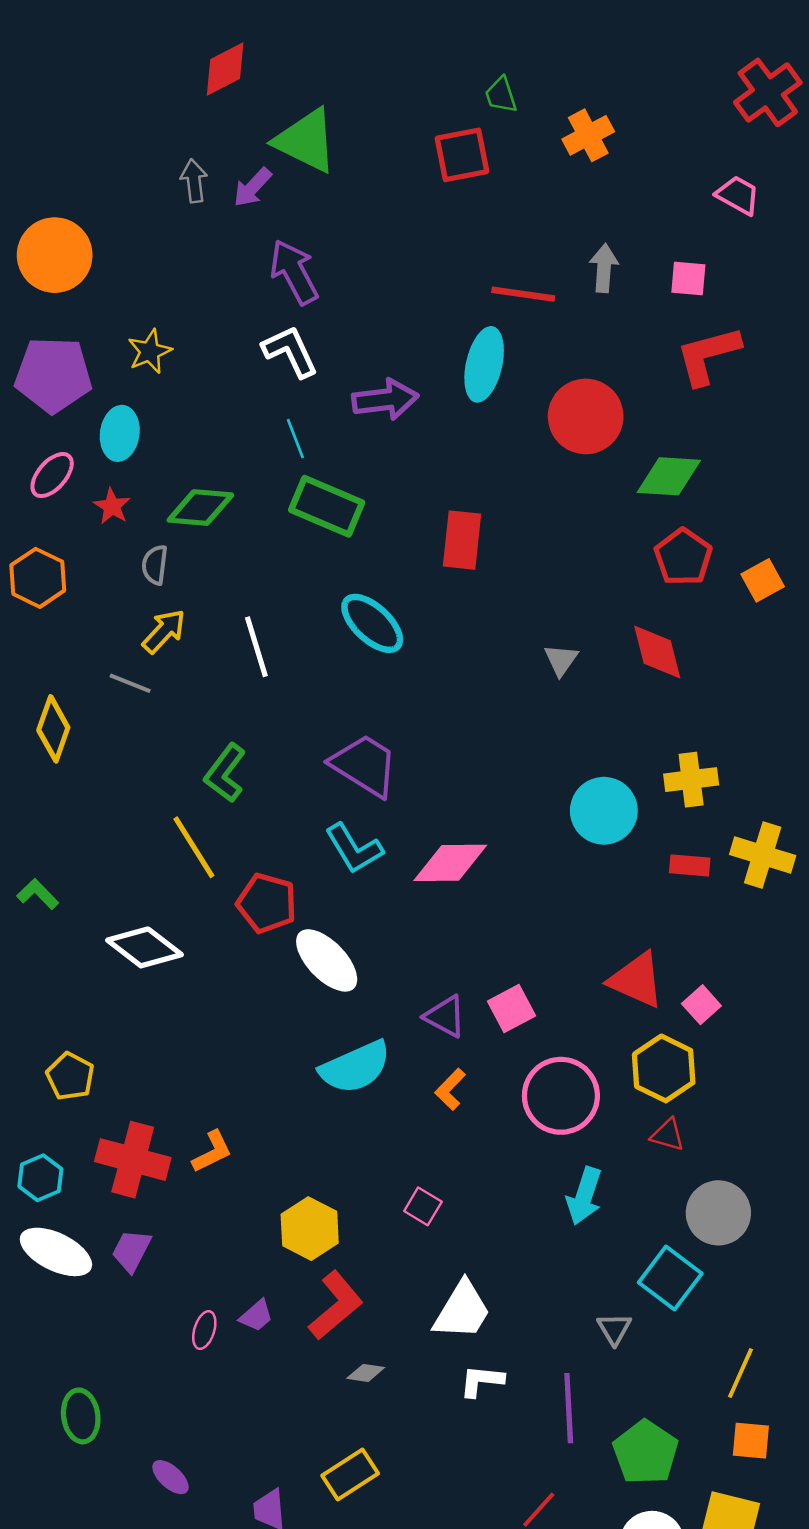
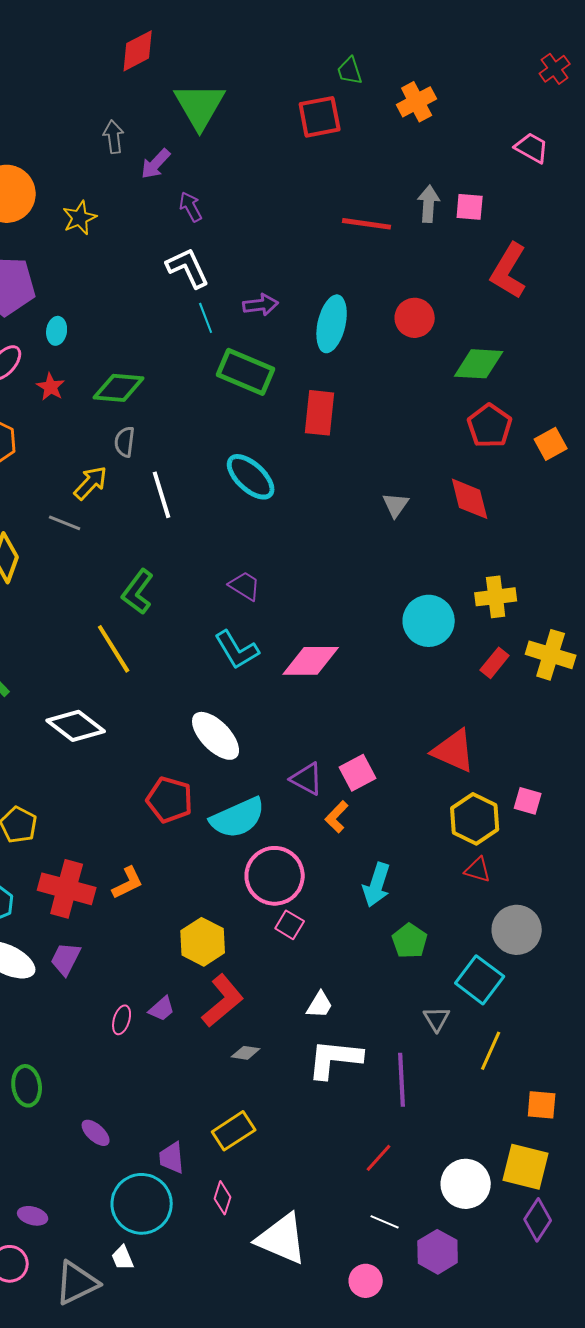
red cross: (768, 92) -> (555, 69), size x0.6
green triangle: (306, 141) -> (200, 106), turned 34
purple arrow: (252, 187) -> (156, 164), moved
purple arrow: (294, 272) -> (191, 207), size x0.6
pink square: (688, 279) -> (470, 207), moved
yellow star: (150, 351) -> (80, 218), moved
red L-shape: (708, 355) -> (509, 271), turned -44
cyan ellipse: (484, 364) -> (332, 324), moved
purple arrow: (385, 400) -> (261, 305), size x0.7
red circle: (586, 416) -> (415, 318), size x0.7
cyan ellipse: (120, 433) -> (57, 331), size x0.7
cyan line: (295, 439) -> (206, 318), moved
green rectangle: (327, 506) -> (246, 372), moved
gray semicircle: (155, 565) -> (125, 442), moved
purple trapezoid: (364, 765) -> (245, 586), size x0.6
red rectangle: (690, 865) -> (495, 663), turned -56
red pentagon: (267, 903) -> (170, 800), moved
pink square: (701, 1005) -> (528, 801), moved, turned -32
orange L-shape: (450, 1089) -> (337, 817), moved
pink circle: (561, 1096) -> (275, 876), moved
cyan arrow: (584, 1196) -> (377, 885), moved
white trapezoid: (462, 1311) -> (320, 1005), size x0.6
yellow line: (740, 1373) -> (491, 1051), moved
white L-shape: (482, 1381) -> (335, 1059), size x1.6
green pentagon: (645, 1452) -> (410, 941), moved, size x0.7

